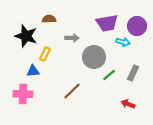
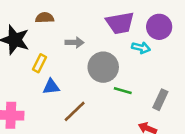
blue triangle: (33, 71) -> (51, 87), moved
gray rectangle: (133, 73) -> (160, 100), moved
green line: (109, 75) -> (123, 91), turned 56

